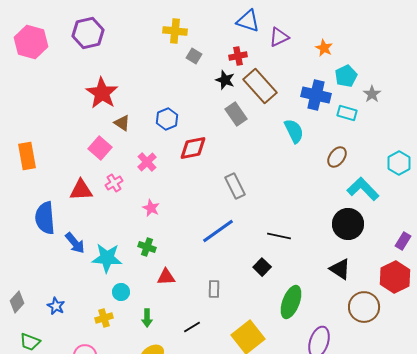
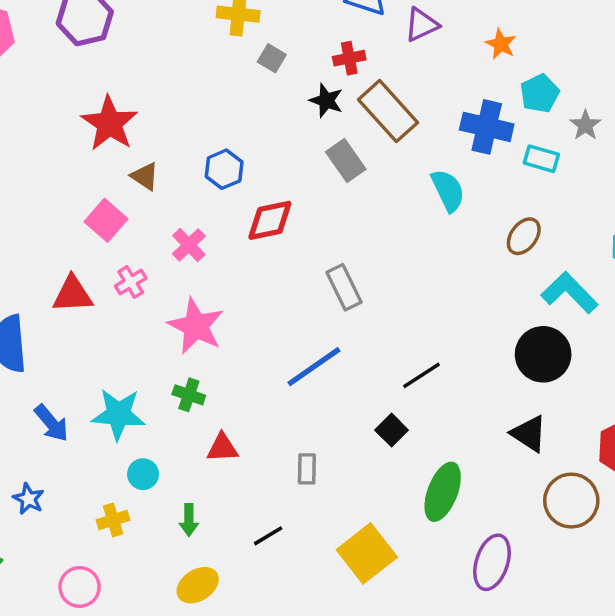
pink star: (151, 208) -> (196, 326), size x1.8
black line: (279, 236) -> (421, 375), turned -45
blue arrow: (75, 243) -> (51, 423), moved

